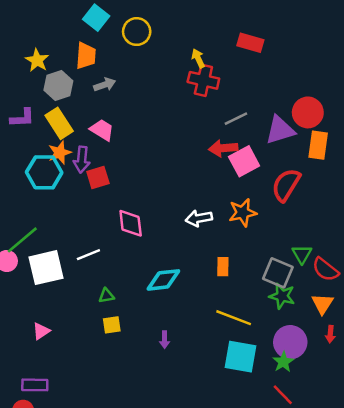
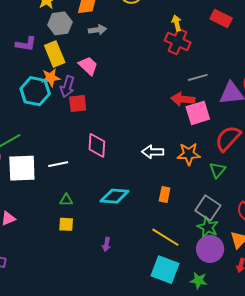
green triangle: (302, 254) -> (217, 170), moved
purple circle: (290, 342) -> (210, 249), moved
green star: (283, 362) -> (199, 280), turned 30

